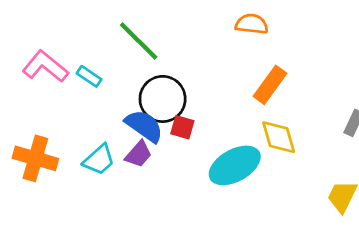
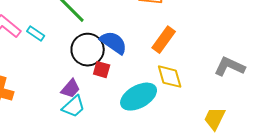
blue semicircle: (144, 126) -> (114, 43), moved
cyan trapezoid: (99, 160) -> (74, 107), moved

